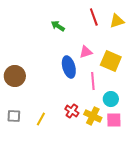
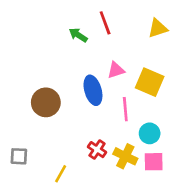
red line: (94, 17) -> (105, 23), moved
brown circle: (15, 76) -> (46, 102), moved
yellow line: (41, 119) -> (61, 174), moved

